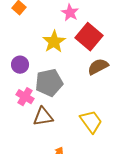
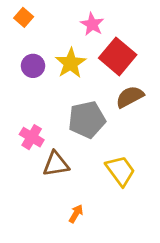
purple circle: (20, 65) -> (33, 66), moved
gray pentagon: (49, 83) -> (87, 120), moved

